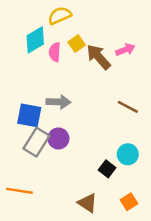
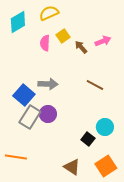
cyan diamond: (35, 40) -> (18, 22), moved
brown arrow: (99, 57) -> (81, 47), size x0.6
brown line: (128, 107) -> (95, 85), moved
blue square: (29, 115) -> (24, 95), turned 30
orange square: (129, 202) -> (106, 166), size x1.5

